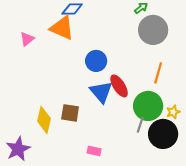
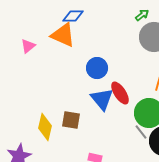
gray line: (140, 125) -> (141, 132), turned -56

